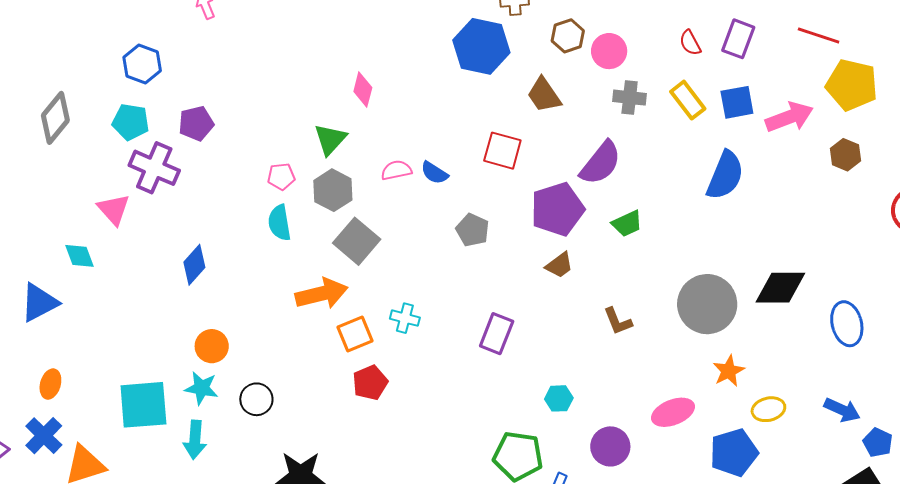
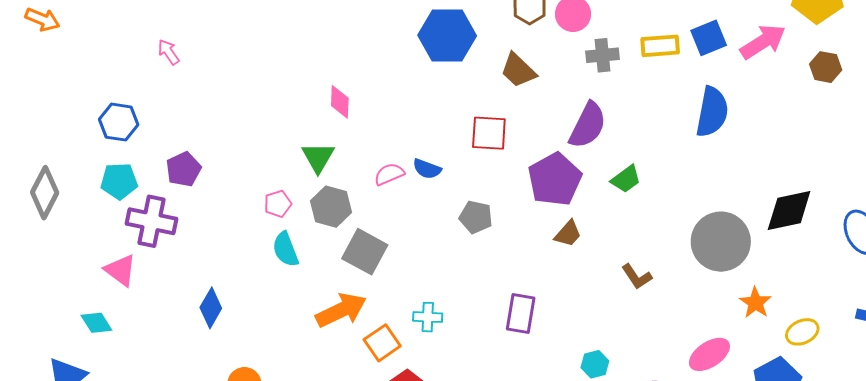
yellow rectangle: (688, 100) -> (660, 46), turned -45

